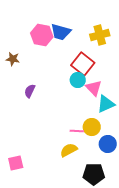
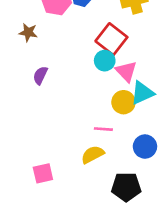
brown star: (13, 59) -> (28, 32), moved
yellow circle: (92, 127) -> (124, 102), moved
pink square: (16, 163) -> (43, 173), moved

